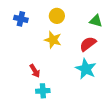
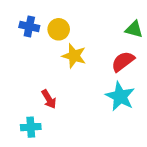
yellow circle: (57, 16) -> (59, 29), moved
cyan cross: (43, 91) -> (31, 127), moved

